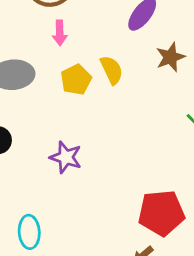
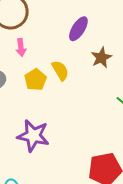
purple star: (66, 157) -> (33, 136), size x1.4

